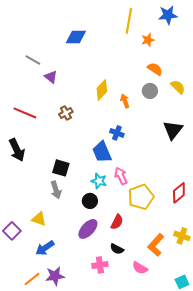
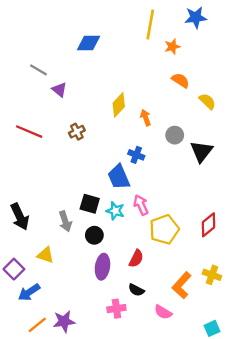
gray circle: (150, 91) -> (175, 135), moved
black arrow: (17, 150) -> (20, 217), moved
black square: (61, 168) -> (90, 204), moved
black circle: (90, 201) -> (94, 235), moved
purple ellipse: (88, 229) -> (102, 267), turned -35
blue arrow: (45, 248) -> (29, 292), moved

